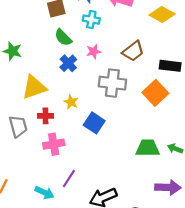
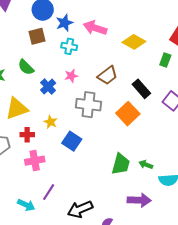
green semicircle: (63, 38) -> (26, 67), moved
black rectangle: (170, 66) -> (141, 89), turned 42
green trapezoid: (148, 148) -> (121, 164), turned 105

